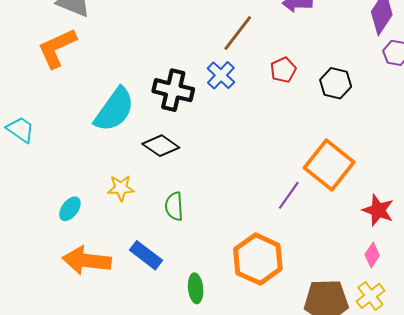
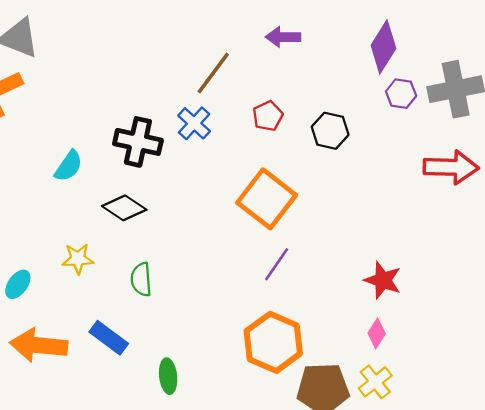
cyan semicircle: (114, 110) -> (69, 166), size x0.6
orange square: (329, 165) -> (267, 199), moved
orange hexagon: (258, 259) -> (273, 342), moved

